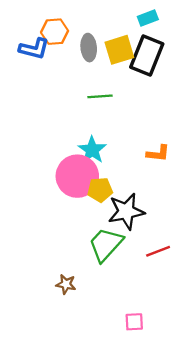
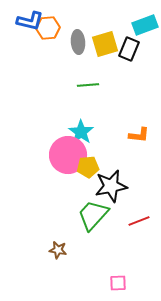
cyan rectangle: (148, 18) -> (145, 25), moved, size x1.4
blue L-shape: (34, 49) -> (30, 21), moved
black rectangle: (147, 55) -> (129, 49), size x0.7

